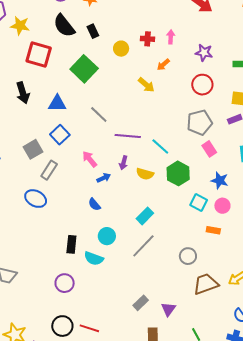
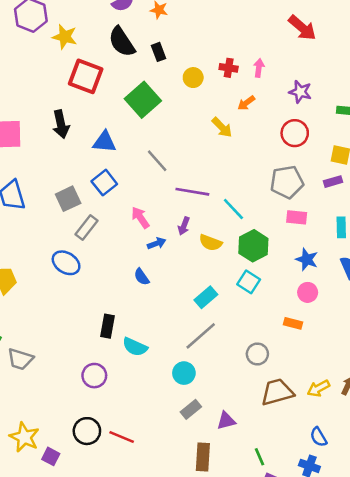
pink rectangle: (209, 149) -> (297, 217), turned -56
cyan square: (199, 203) -> (249, 282), moved
cyan circle: (107, 236) -> (184, 373), moved
purple triangle: (168, 309) -> (226, 421), turned 35

